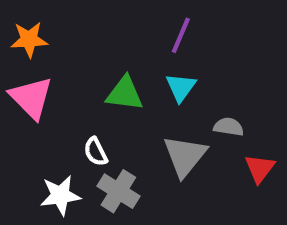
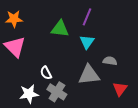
green triangle: (125, 94) -> (60, 29), moved
gray triangle: (185, 156) -> (89, 75), turned 45
red triangle: (260, 168) -> (120, 89), moved

